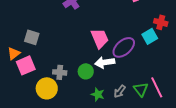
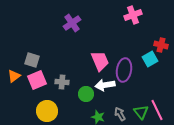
purple ellipse: (124, 47) -> (124, 70), turned -40
pink square: (26, 65) -> (37, 80), moved
gray cross: (60, 72) -> (62, 82), moved
gray arrow: (120, 91) -> (120, 114), turned 112

